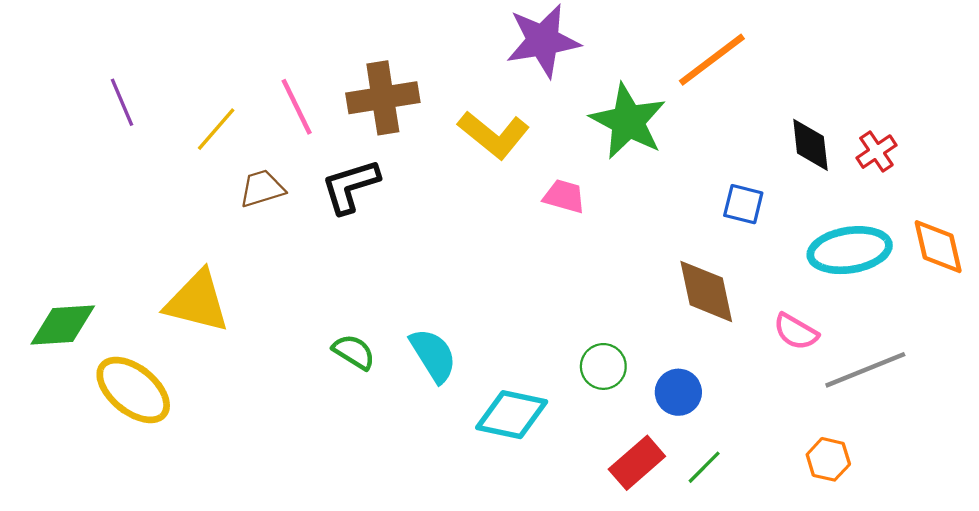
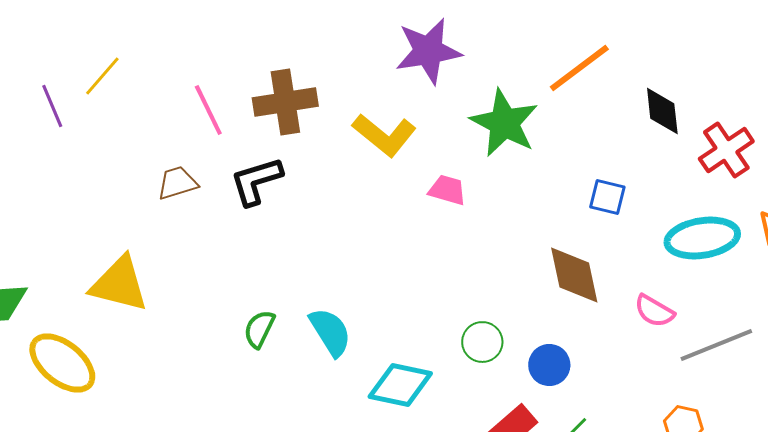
yellow line: (216, 129) -> (102, 76), moved
black diamond: (810, 145) -> (662, 111), moved
red cross: (876, 152) -> (726, 150), size x1.5
green semicircle: (354, 352) -> (259, 329), turned -96

